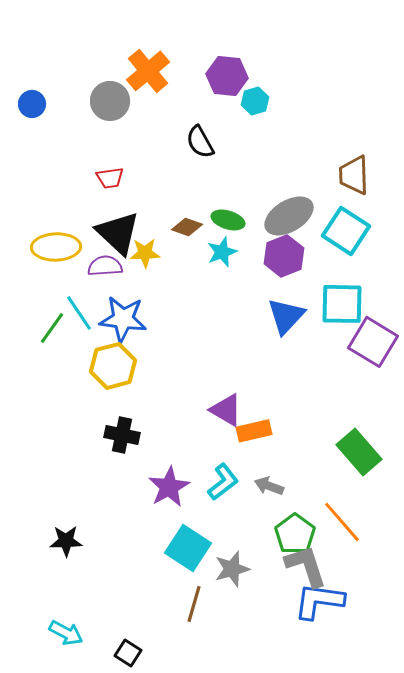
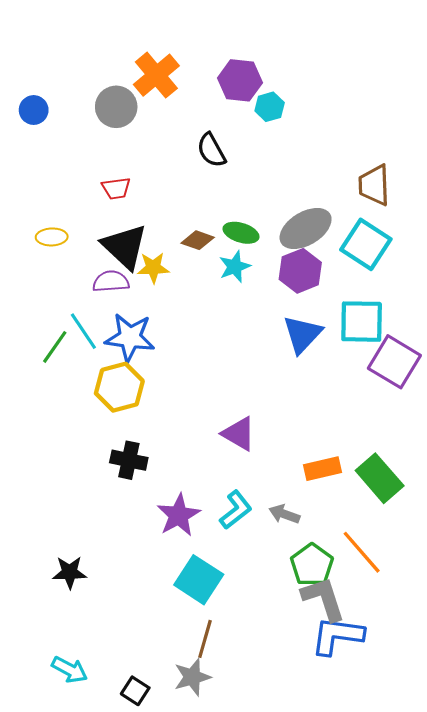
yellow ellipse: (56, 247) -> (52, 237), moved, size x0.6
orange rectangle: (254, 431) -> (322, 469), moved
gray star: (232, 569) -> (192, 677), moved

